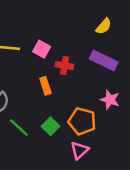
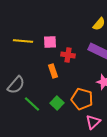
pink square: (42, 49) -> (50, 42), turned -32
pink triangle: (80, 150) -> (93, 122), moved

